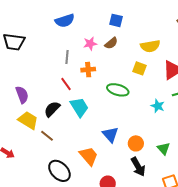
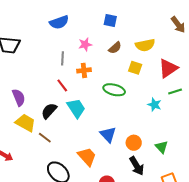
brown semicircle: (111, 43) -> (115, 48), moved

